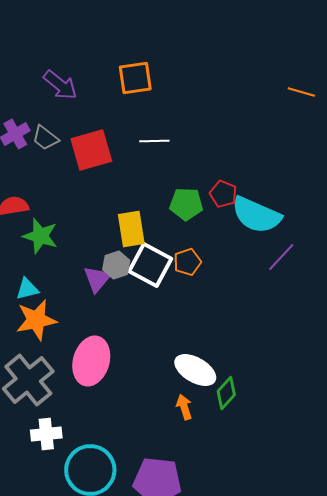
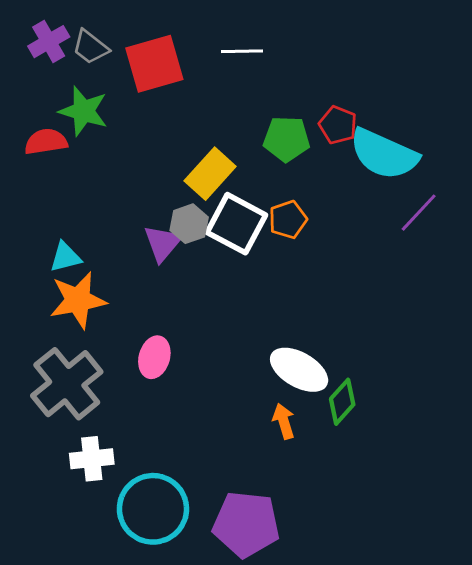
yellow rectangle: (131, 229) -> (210, 174), turned 51
green star: (40, 236) -> (83, 111), moved
pink ellipse: (91, 361) -> (154, 357), size x0.6

